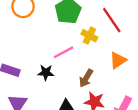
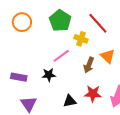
orange triangle: (118, 60) -> (108, 56), turned -35
brown arrow: (86, 78) -> (89, 65), moved

